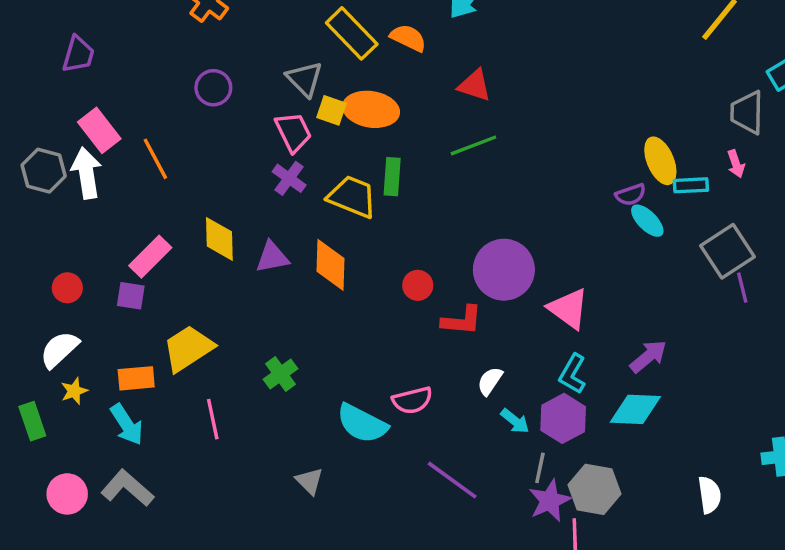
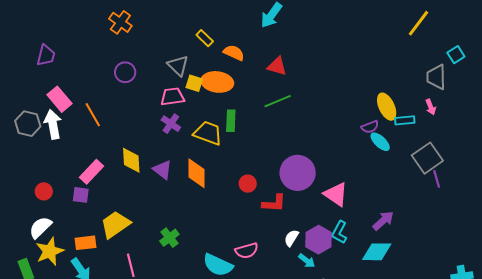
yellow rectangle: (352, 33) -> (205, 38), size x0.6
orange semicircle: (408, 38) -> (234, 53), moved
pink trapezoid: (293, 132) -> (172, 97), turned -70
purple triangle: (272, 257) -> (162, 170), turned 50
yellow star: (74, 391) -> (50, 251), size x1.8
purple hexagon: (563, 418) -> (318, 240), moved

